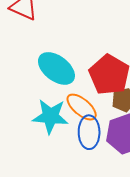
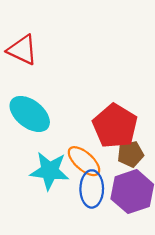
cyan ellipse: (56, 68) -> (30, 114), moved

